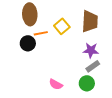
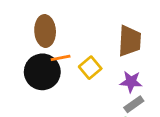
yellow square: (62, 26) -> (90, 68), moved
black circle: (28, 43) -> (42, 72), size x1.6

